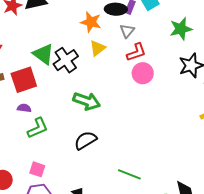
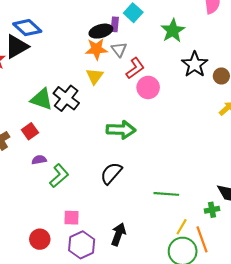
orange star: (91, 22) -> (96, 49), moved
red square: (24, 80) -> (30, 131), size x0.6
green arrow: (87, 101) -> (121, 130), moved

